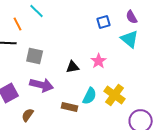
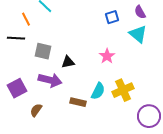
black triangle: (73, 67) -> (68, 62), moved
yellow cross: (115, 95) -> (123, 90), turned 30

